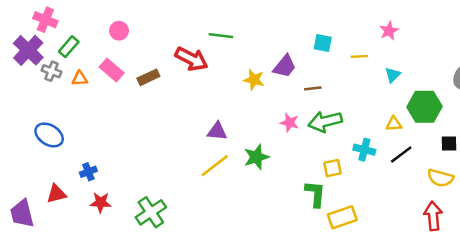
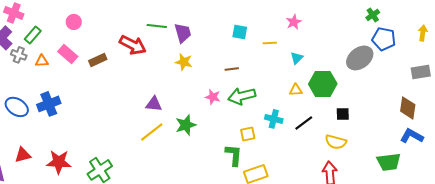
purple trapezoid: (285, 66) -> (183, 33), moved, turned -55
yellow triangle: (394, 124) -> (296, 90), moved
blue cross: (88, 172) -> (49, 104), moved, size x1.6
red star: (101, 202) -> (59, 162), size x1.4

